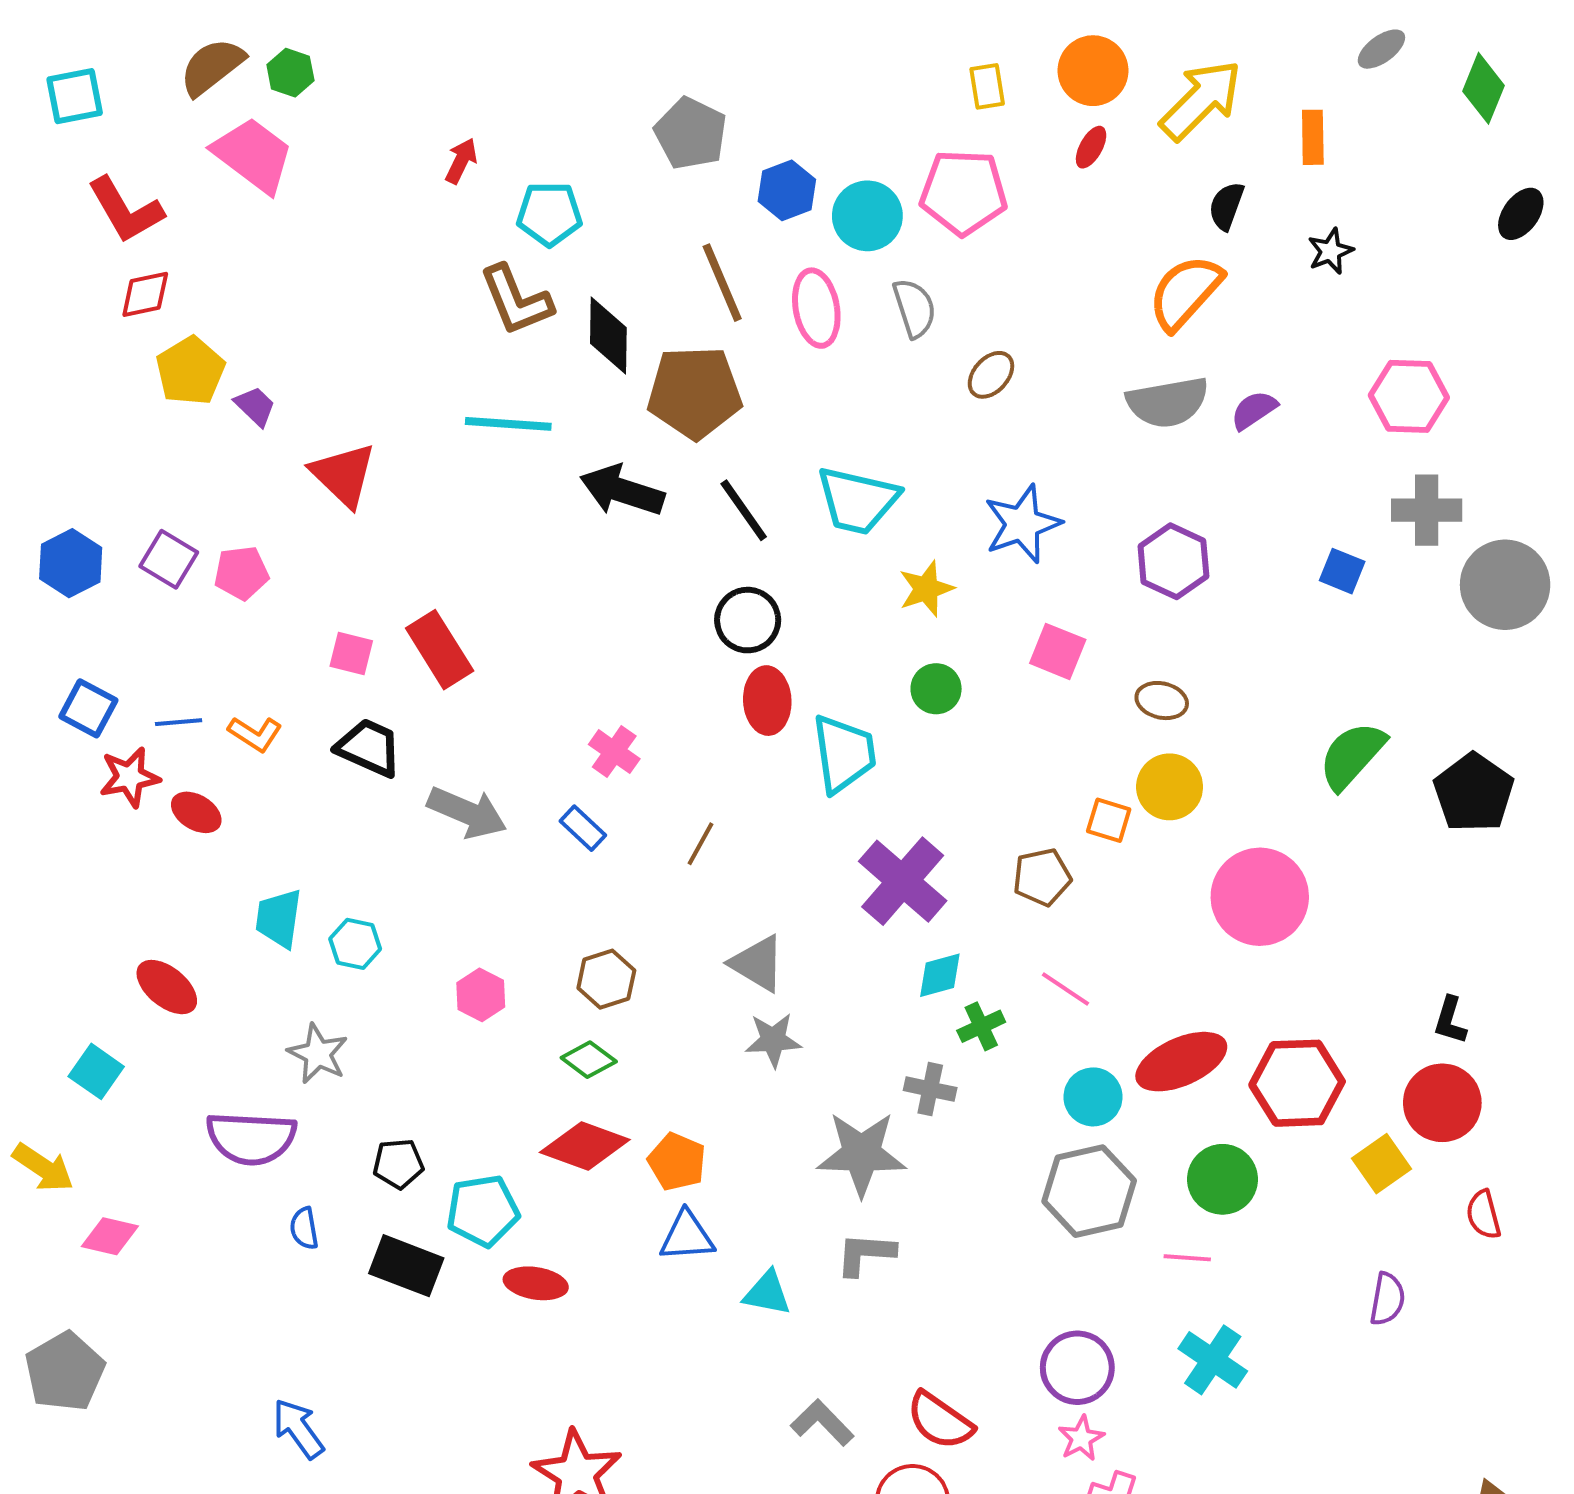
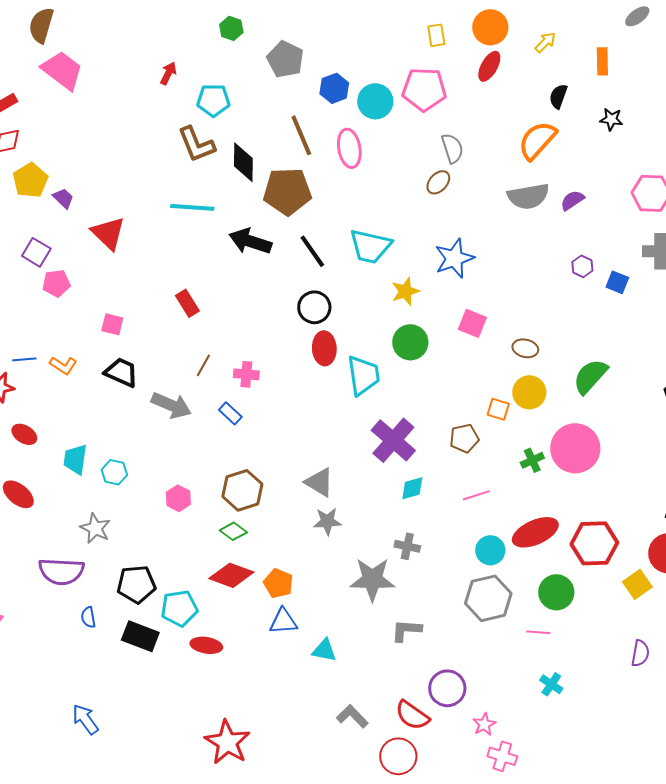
brown semicircle: (212, 67) -> (41, 25), turned -36
green hexagon: (290, 73) -> (231, 28), moved
yellow arrow: (1201, 100) -> (545, 42), size x0.5
red ellipse: (1091, 147) -> (489, 66), size x1.4
black star: (1330, 251) -> (611, 119), turned 30
gray semicircle: (914, 308) -> (452, 148), moved
purple square: (169, 559) -> (36, 252), moved
purple hexagon: (1173, 561) -> (582, 266), moved, size x0.6
red rectangle: (440, 650) -> (187, 303), moved, size x0.7
green circle: (936, 689) -> (410, 342), size x1.4
pink cross: (614, 752) -> (246, 374), turned -30
green semicircle: (1352, 755) -> (590, 376), moved
red ellipse: (196, 812) -> (24, 434), moved
brown line: (701, 844) -> (203, 365), moved
brown hexagon: (606, 979) -> (242, 490), size x1.4
pink line: (1066, 989) -> (476, 495), turned -52
green cross: (981, 1026) -> (532, 460), moved
black pentagon: (398, 1164) -> (136, 584), size x1.5
gray L-shape: (865, 1254) -> (406, 630), moved
cyan cross: (1213, 1360) -> (551, 684), size x0.7
purple circle: (1077, 1368) -> (447, 688), moved

